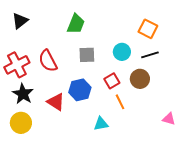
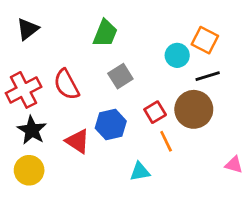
cyan circle: (122, 52) -> (177, 55), moved
gray square: (87, 55) -> (120, 76), turned -30
brown circle: (140, 79) -> (194, 109), size x1.4

